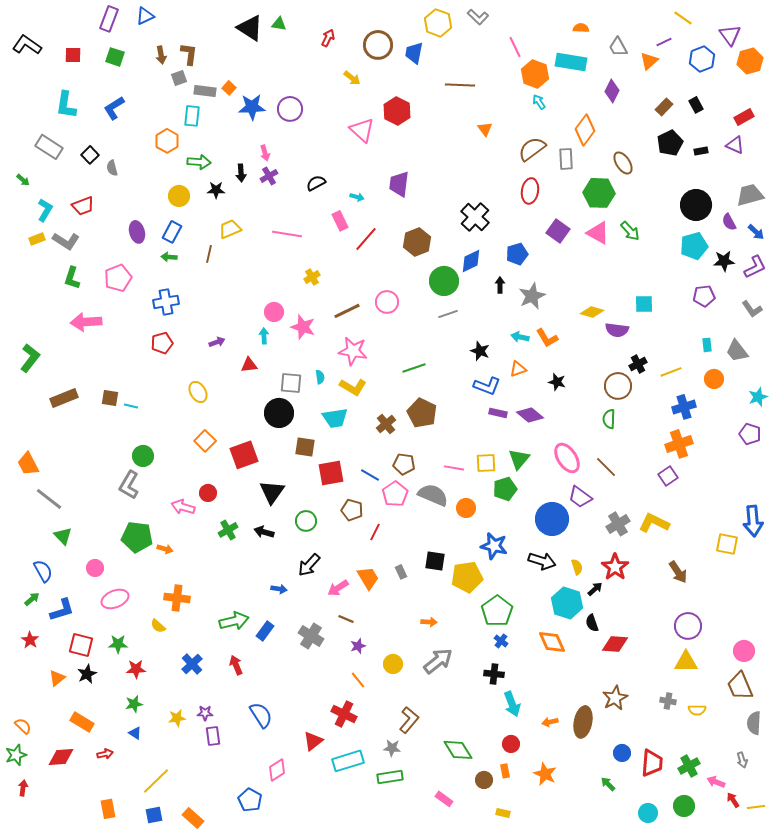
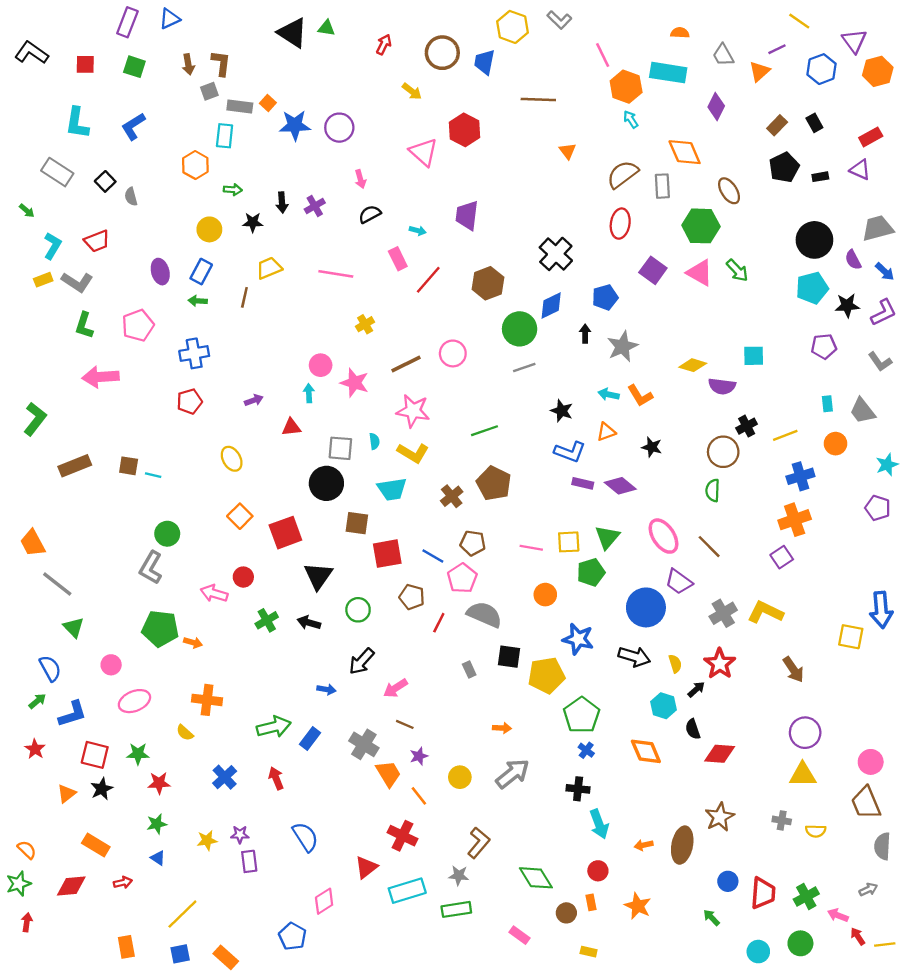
orange diamond: (585, 130) -> (685, 152), turned -60
pink arrow: (265, 153) -> (360, 179), moved
green arrow: (199, 162) -> (233, 190), size x0.7
gray semicircle: (433, 495) -> (484, 614), moved
orange trapezoid: (368, 578) -> (388, 774), moved
cyan hexagon: (567, 603) -> (663, 706), size x0.7
gray arrow: (742, 760) -> (868, 890), turned -98

